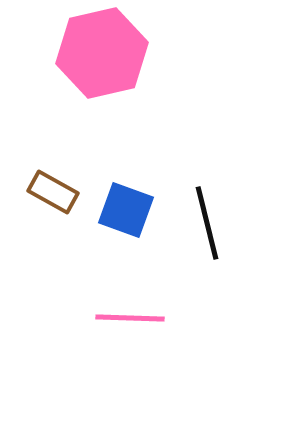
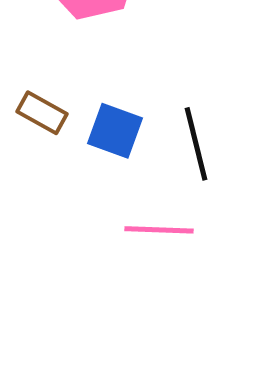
pink line: (130, 318) -> (159, 230), moved

